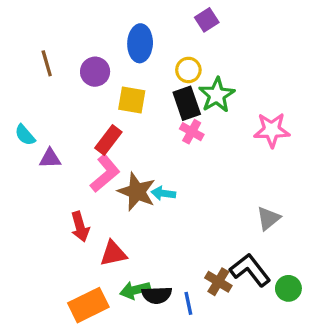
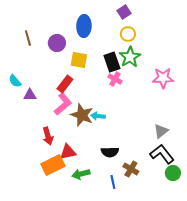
yellow circle: (188, 70) -> (128, 34), moved
black L-shape: (250, 270) -> (162, 154), moved
black semicircle: (157, 295) -> (110, 152), moved
orange rectangle: (88, 305) -> (53, 165), moved

